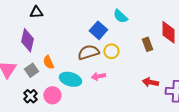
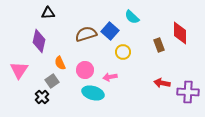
brown semicircle: (88, 52) -> (86, 34), moved
gray square: (31, 70) -> (52, 81), moved
cyan ellipse: (70, 79) -> (93, 93), moved
pink circle: (52, 95) -> (85, 70), moved

